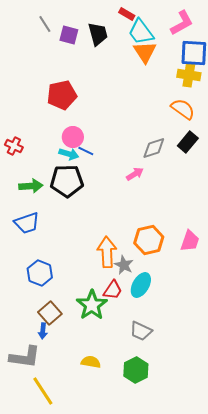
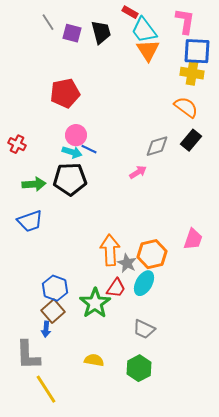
pink L-shape: (182, 23) -> (185, 21), turned -52
orange hexagon: (149, 240) -> (152, 254), moved
blue hexagon: (40, 273) -> (55, 288), moved
gray L-shape: (25, 357) -> (28, 355), turned 80

